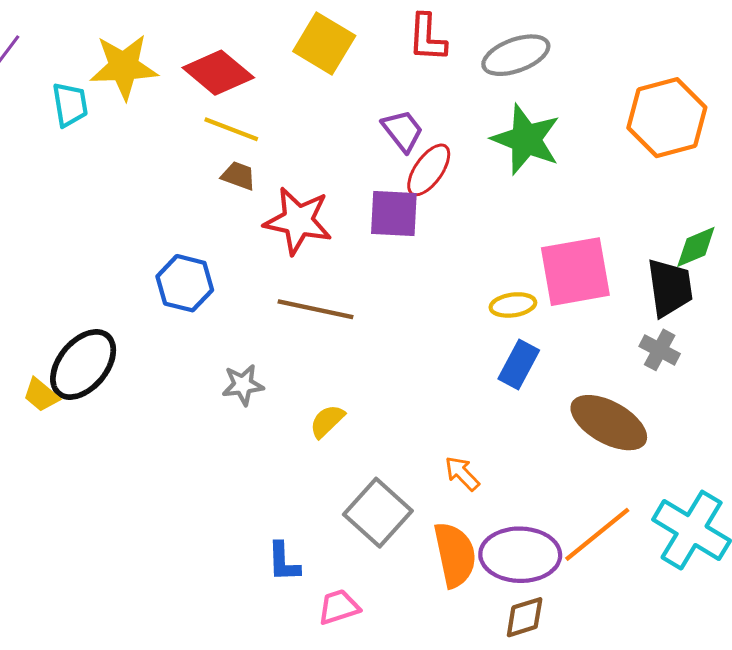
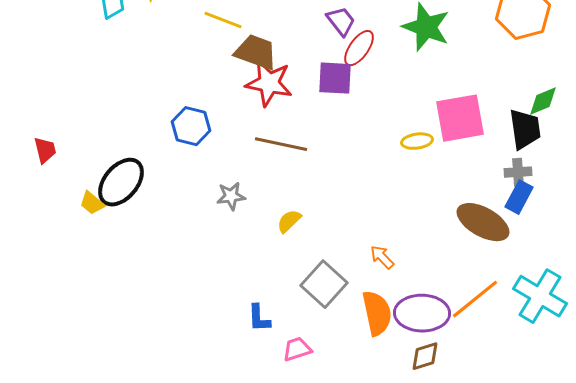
brown trapezoid: (238, 176) -> (256, 52), moved, size x1.8
gray cross: (660, 350) -> (518, 172), turned -32
blue rectangle: (519, 364) -> (519, 197), moved

